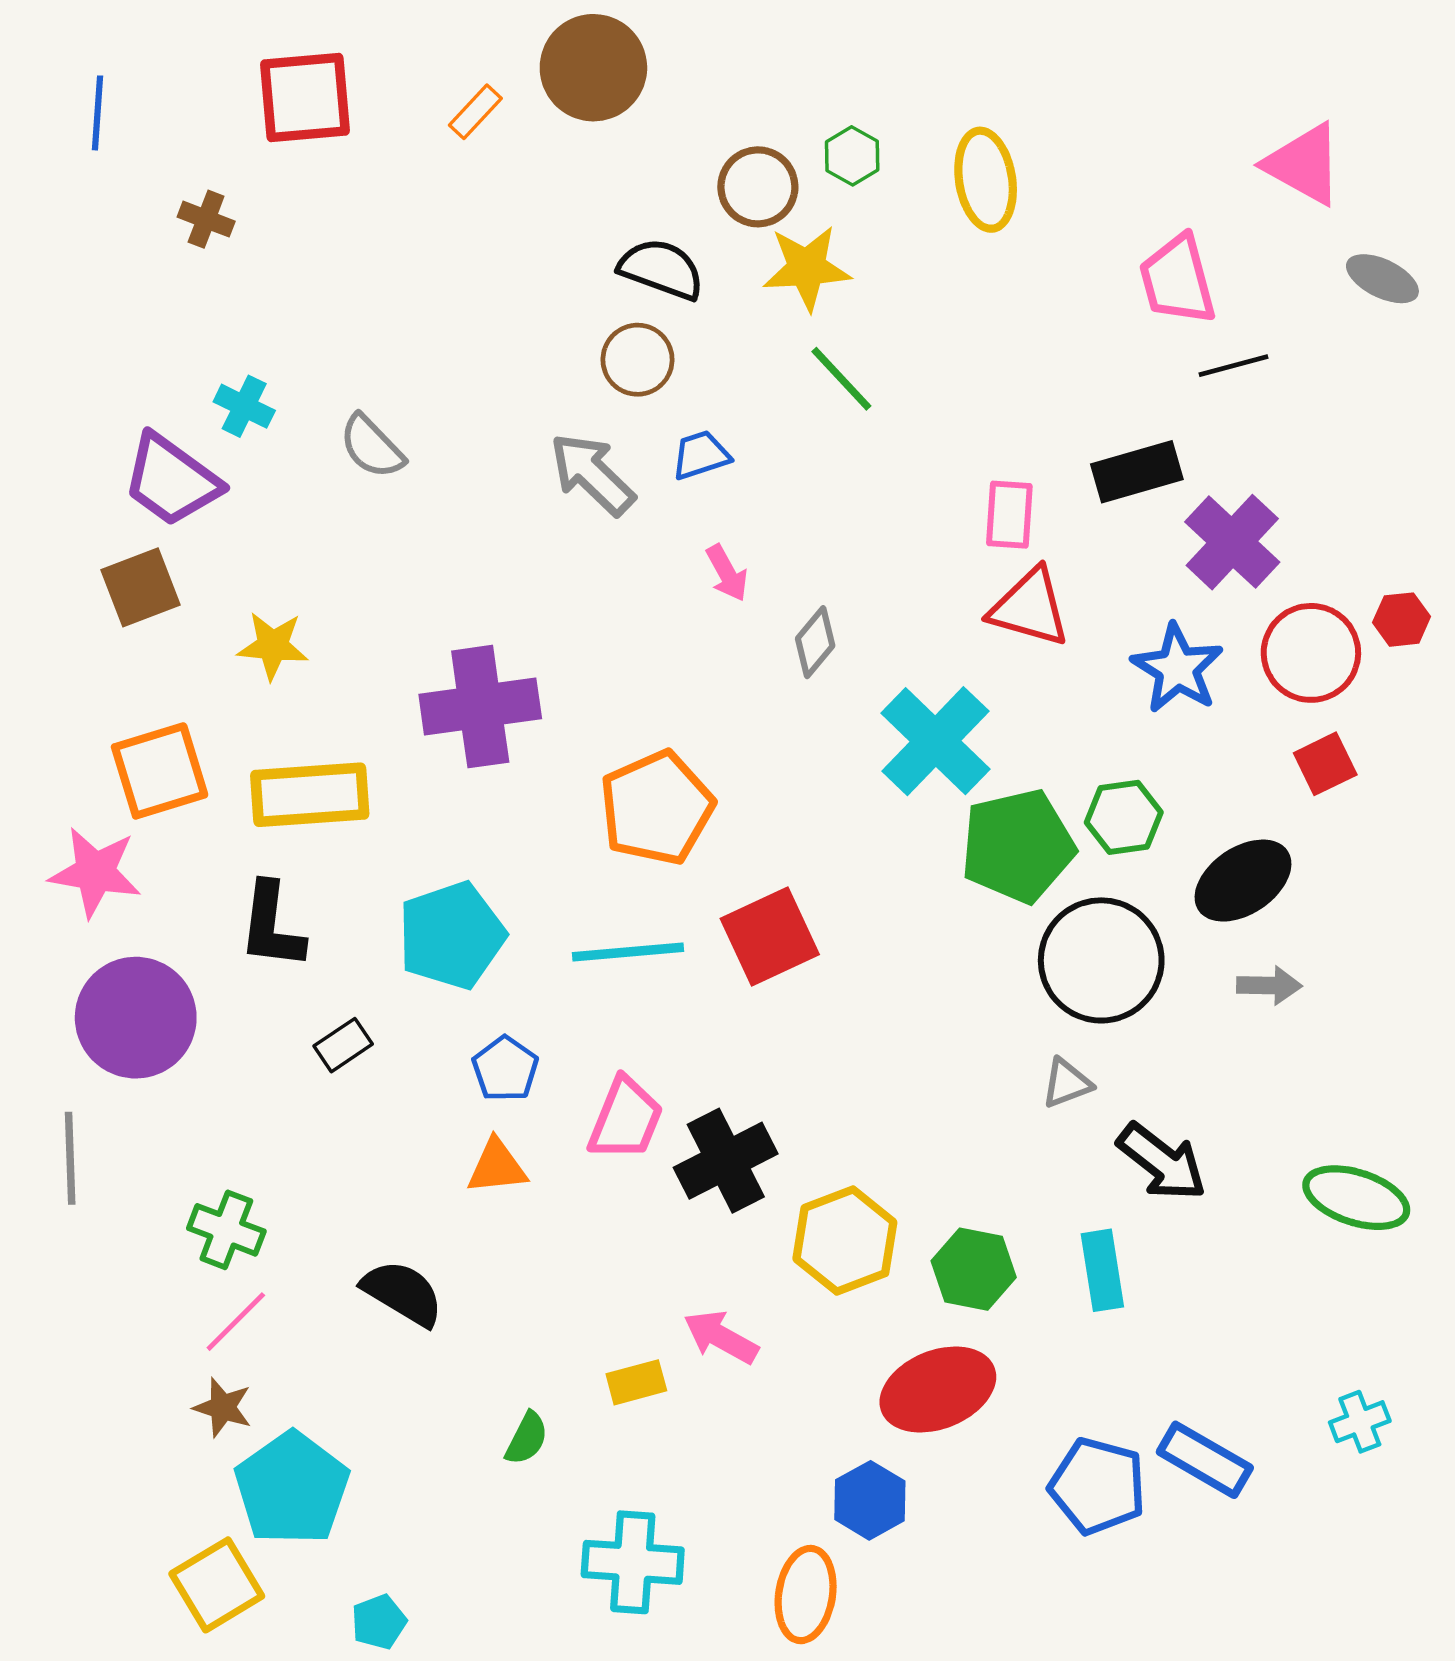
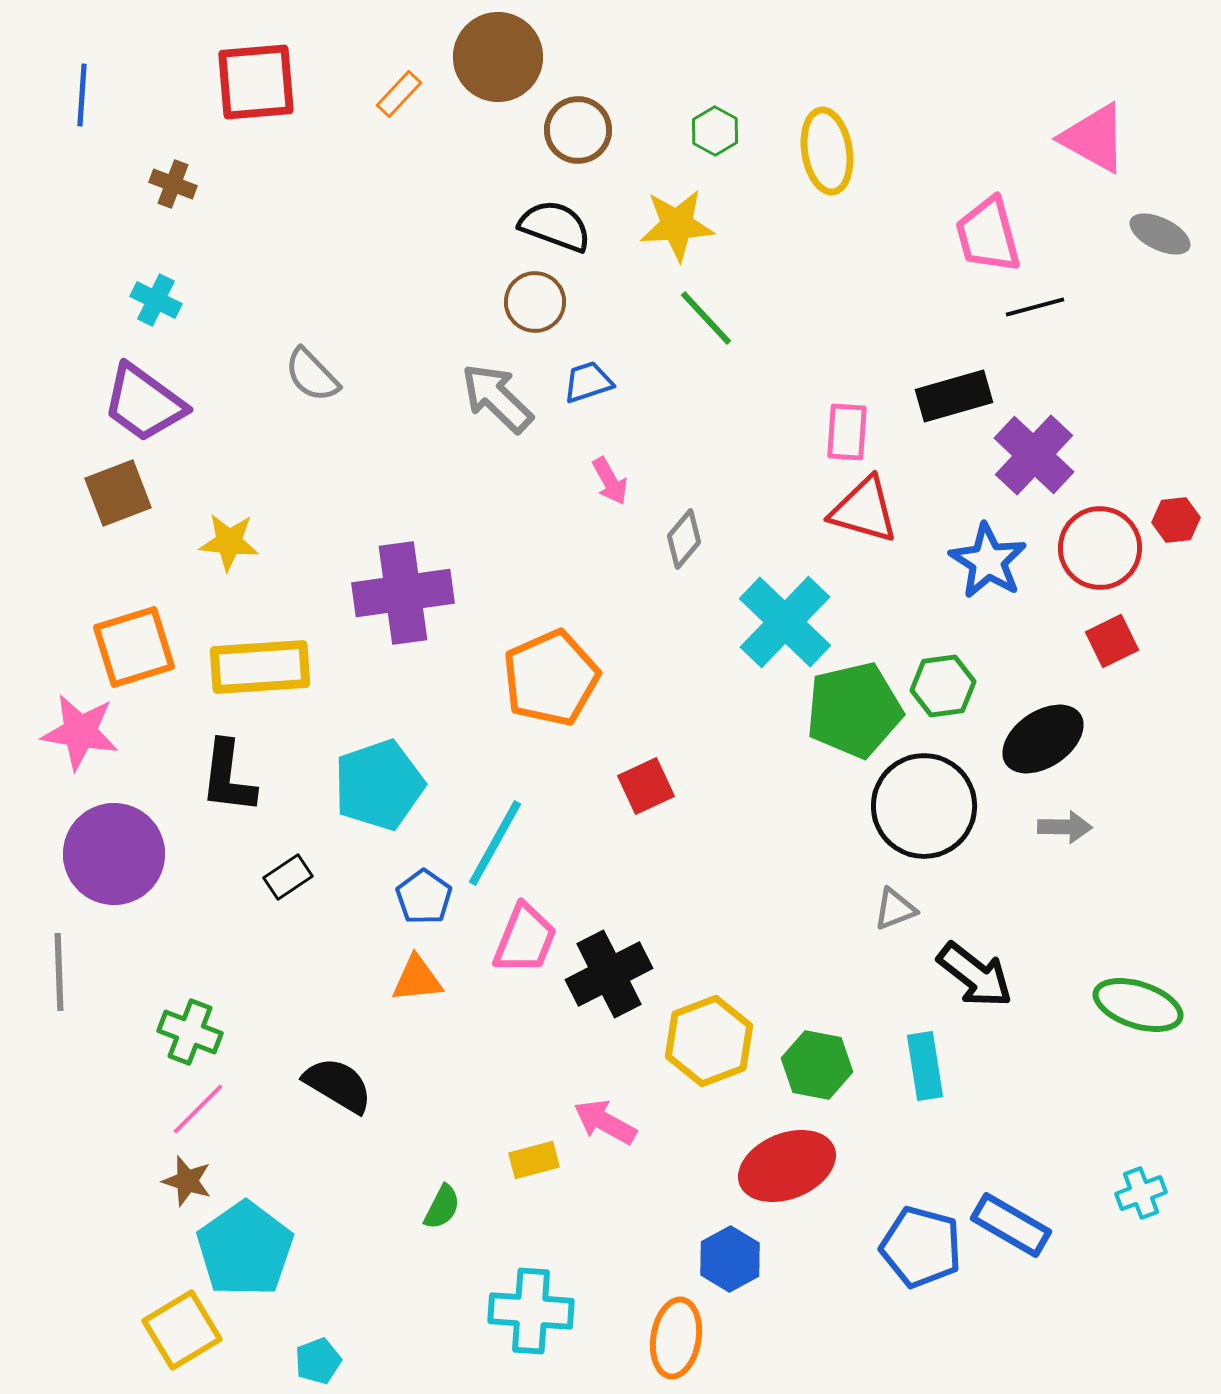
brown circle: (758, 187) -> (578, 130), moved
cyan cross: (244, 406) -> (156, 300), moved
red square: (770, 937) -> (646, 786), size x0.7
cyan line: (628, 952) -> (495, 843), moved, turned -56

